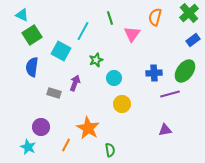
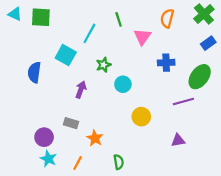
cyan triangle: (22, 15) -> (15, 14), moved
green square: (32, 35) -> (41, 17), moved, turned 36
blue cross: (154, 73) -> (166, 63), moved
gray rectangle: (54, 93) -> (71, 123), moved
yellow circle: (122, 104) -> (141, 117), moved
orange star: (88, 128) -> (95, 138), size x0.7
orange line: (66, 145) -> (78, 163), moved
cyan star: (28, 147) -> (48, 159), moved

